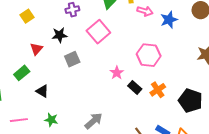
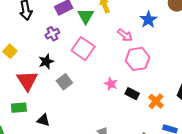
pink arrow: (145, 11) -> (125, 35), moved, turned 35
red triangle: (36, 49) -> (27, 81), size x1.6
green rectangle: (22, 73) -> (19, 108), turned 49
orange cross: (158, 90) -> (156, 101), moved

